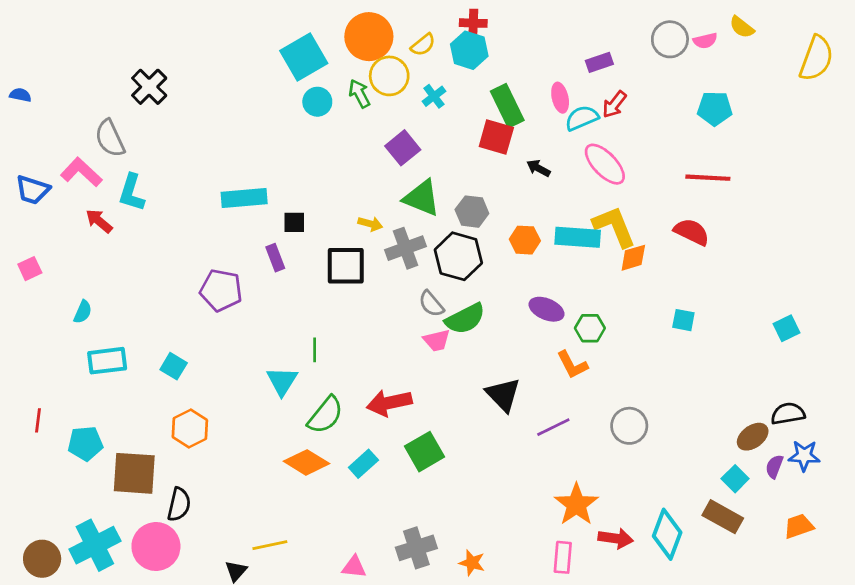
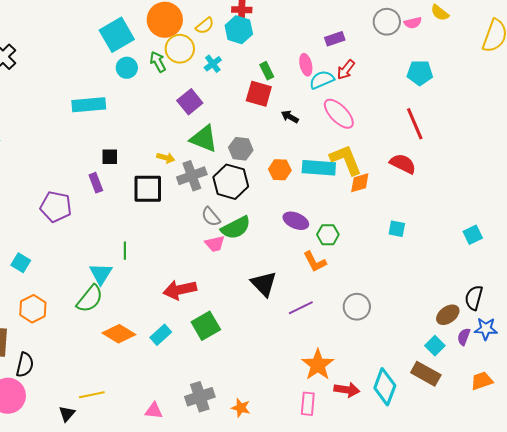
green rectangle: (507, 106) -> (267, 71), size x0.6
red line: (708, 178) -> (415, 124), turned 64
cyan rectangle: (244, 198) -> (89, 105), moved
black semicircle: (788, 414) -> (474, 298), turned -65
green semicircle: (325, 415) -> (90, 299), moved

